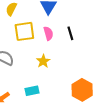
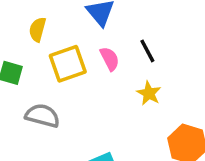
yellow star: (43, 61) -> (149, 93), moved

